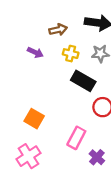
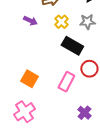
yellow cross: (71, 54) -> (61, 22), turned 32
pink rectangle: (76, 138) -> (66, 82), moved

